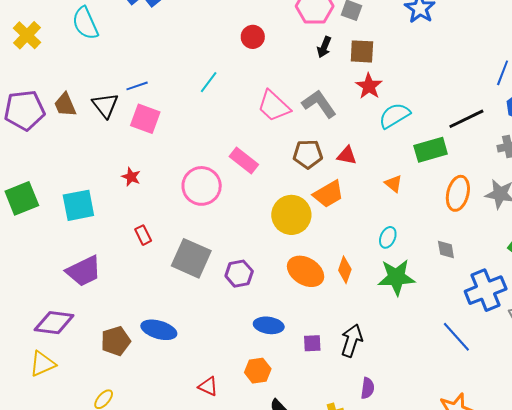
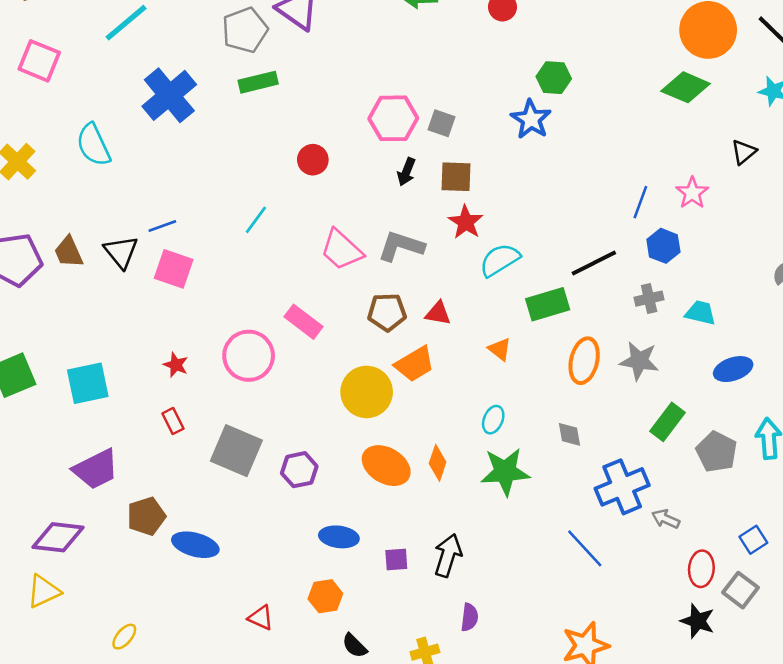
gray L-shape: (319, 104) -> (401, 246), turned -36
red star: (131, 177) -> (176, 365), moved
brown pentagon: (116, 341) -> (146, 516), moved

